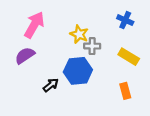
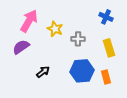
yellow star: (79, 34) -> (55, 29), moved
yellow rectangle: (129, 57) -> (109, 48), turned 42
blue hexagon: (78, 71) -> (82, 71), moved

